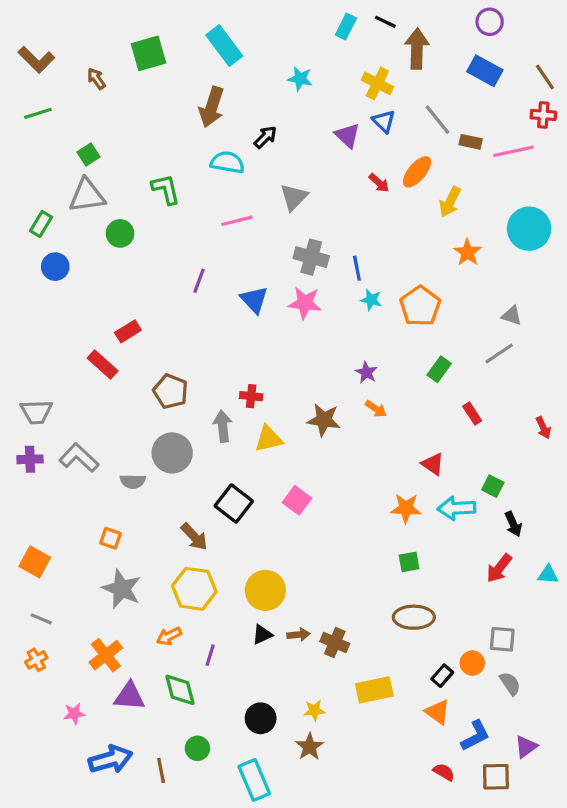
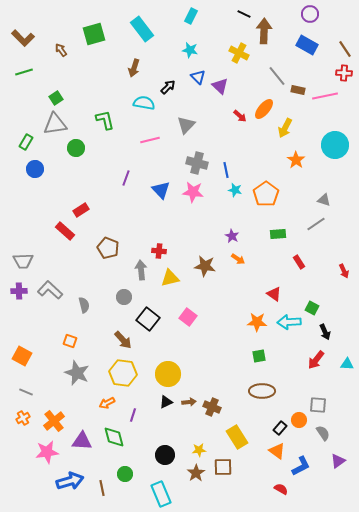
cyan rectangle: (346, 27) -> (191, 16), moved
brown arrow: (212, 107) -> (134, 68), size x0.7
blue triangle: (384, 121) -> (198, 77), moved
green rectangle: (439, 369) -> (278, 234), turned 49
gray circle: (172, 453) -> (124, 297), moved, size x0.6
gray semicircle: (133, 481) -> (84, 305), turned -105
orange cross: (106, 655) -> (54, 421), moved
yellow rectangle: (374, 690) -> (237, 437), turned 70
pink star: (74, 714) -> (47, 452), size x1.6
purple triangle: (526, 747) -> (338, 461), moved
brown square: (496, 777) -> (223, 467), moved

